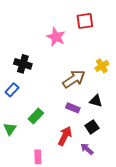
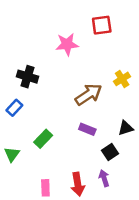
pink star: (56, 37) -> (67, 44), turned -30
black triangle: (96, 101) -> (126, 128), moved, turned -32
red arrow: (65, 136) -> (78, 184), moved, turned 144
purple arrow: (87, 149) -> (104, 178), turned 32

